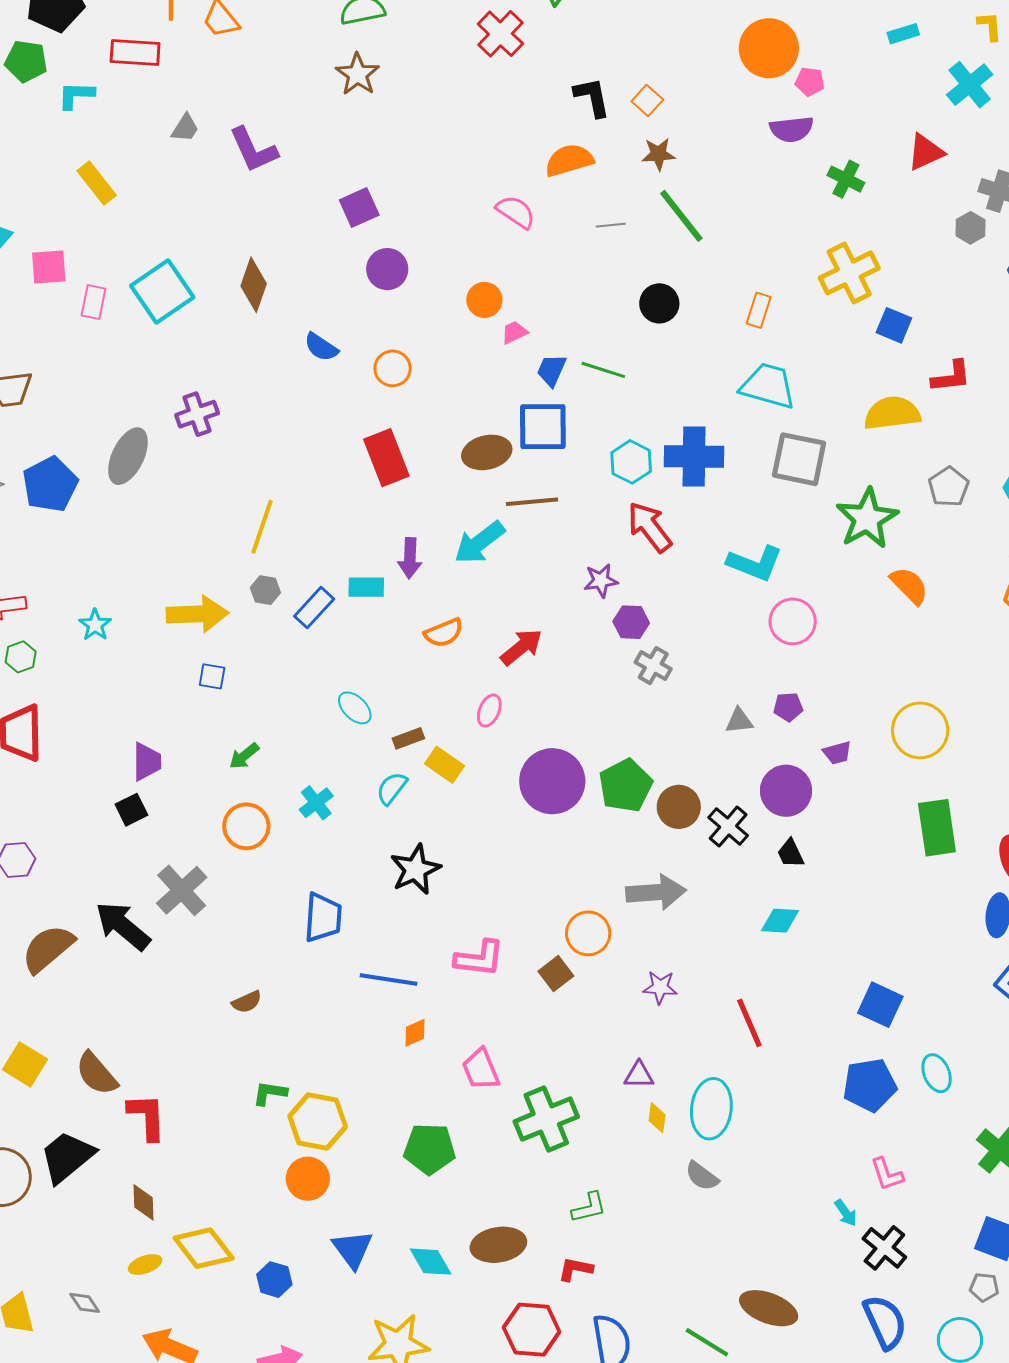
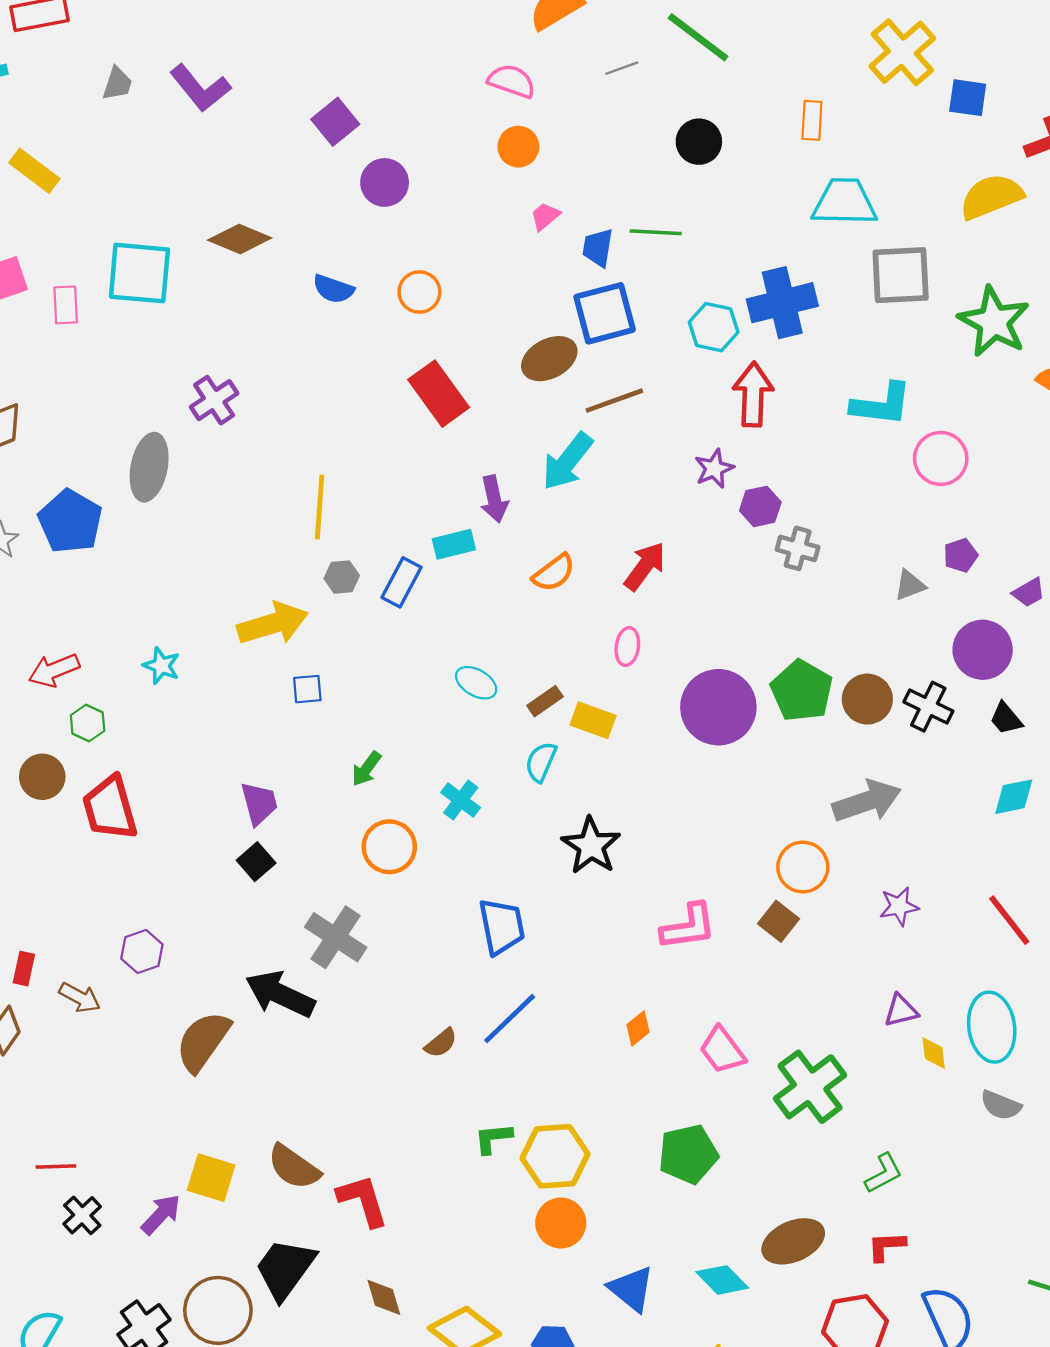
brown diamond: (254, 285) -> (240, 239), turned -72
cyan square: (162, 291) -> (139, 273), turned -36
orange circle: (484, 300) -> (518, 147), moved
red arrow: (650, 527) -> (753, 394), turned 54
blue line: (389, 979) -> (510, 1019), moved, turned -38

